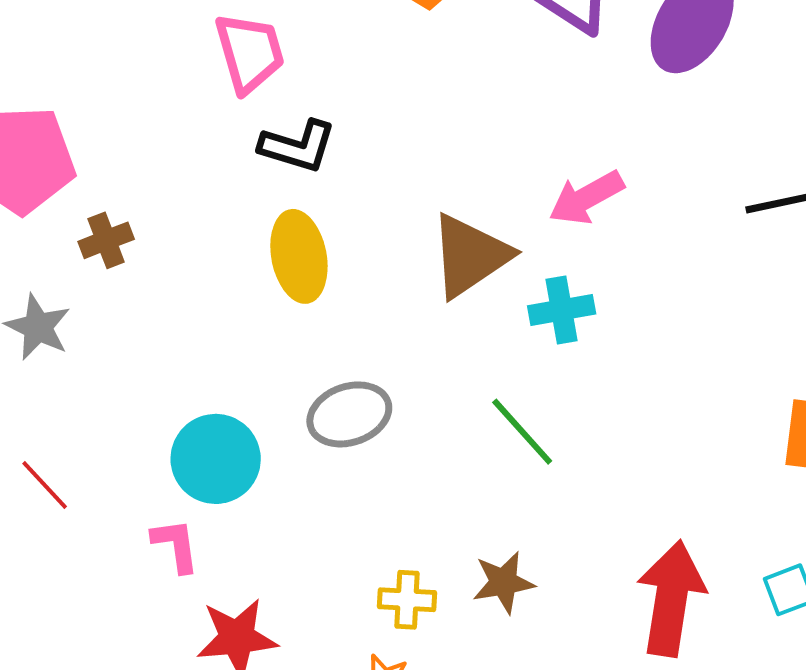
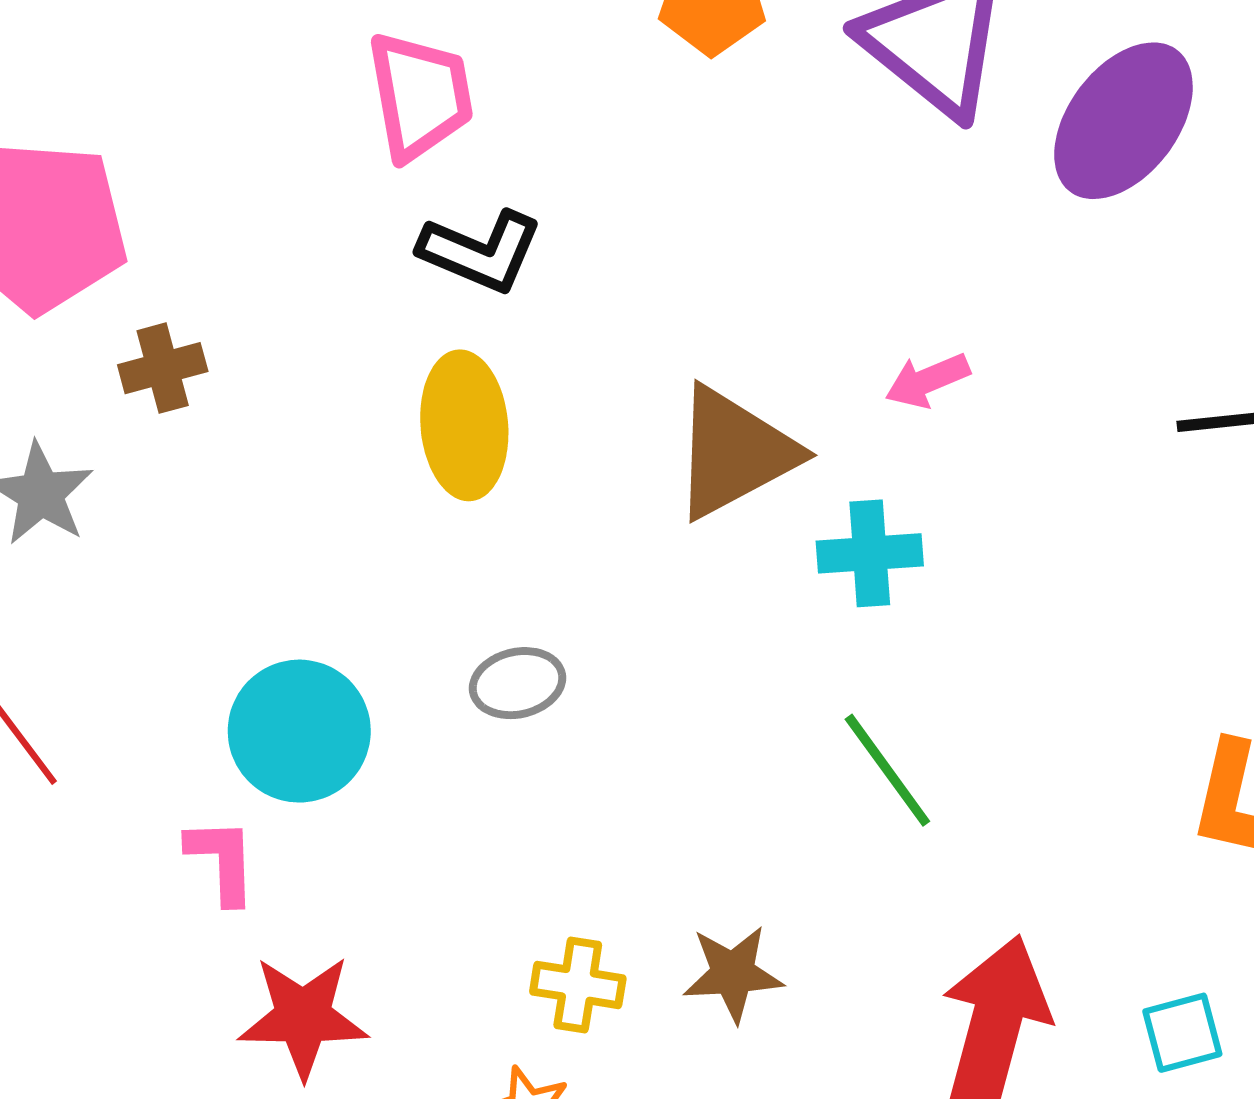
pink arrow: (586, 198) -> (927, 380), size x0.7
gray ellipse: (349, 414) -> (518, 683), size x0.7
green line: (522, 432) -> (887, 770), moved

